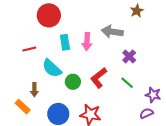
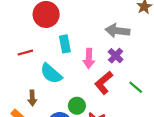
pink arrow: (87, 42) -> (89, 58), moved
purple cross: (129, 56) -> (116, 56), moved
green circle: (73, 82) -> (77, 106), moved

